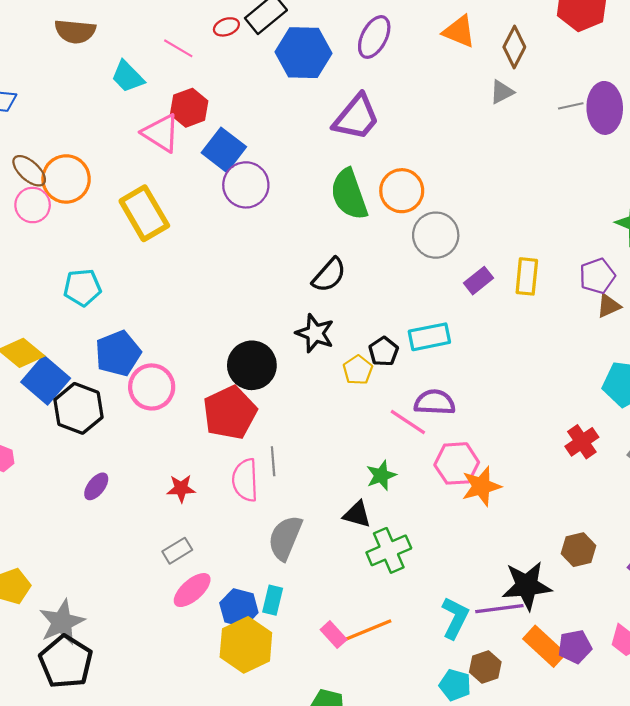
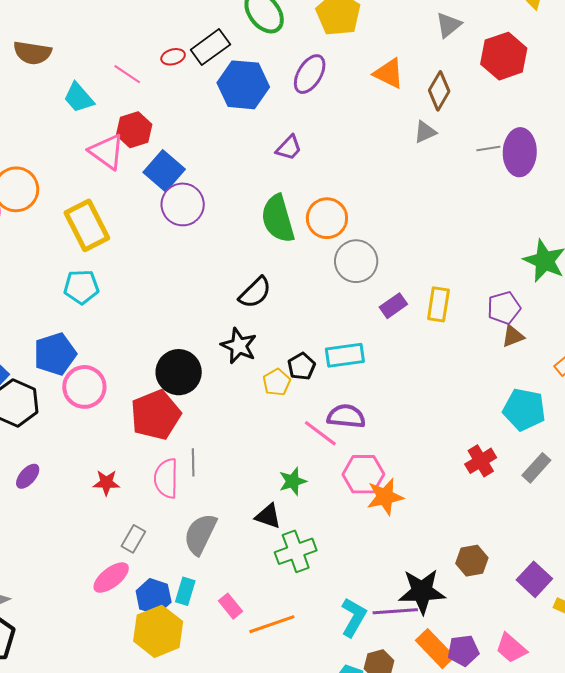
purple trapezoid: (356, 117) -> (289, 148), size x0.6
cyan pentagon: (82, 288) -> (81, 287), moved
gray rectangle: (177, 551) -> (133, 539), moved, turned -32
pink rectangle: (334, 635) -> (230, 606), moved

